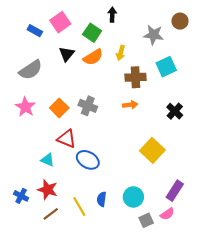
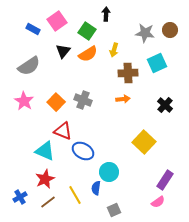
brown circle: (180, 21) -> (170, 30), moved
cyan triangle: (48, 160) -> (45, 151), size x1.5
red star: (48, 190) -> (45, 179), turned 30
blue cross: (21, 196) -> (20, 197), moved, turned 32
cyan circle: (133, 197) -> (109, 172), moved
gray square: (146, 220) -> (114, 210), moved

